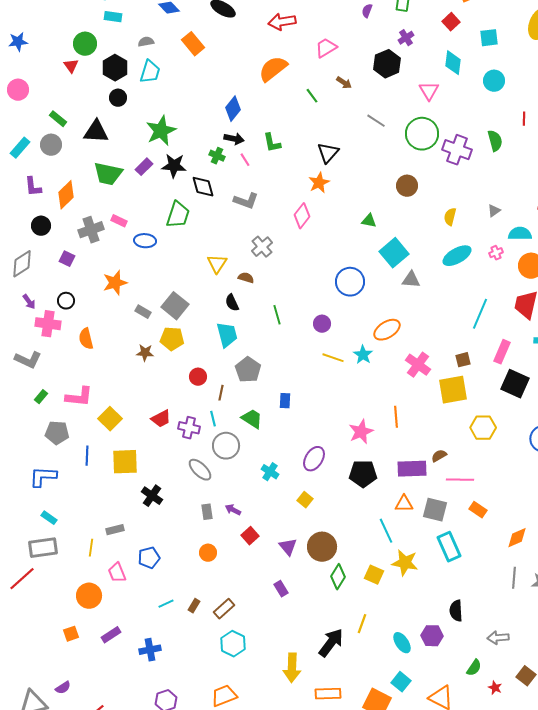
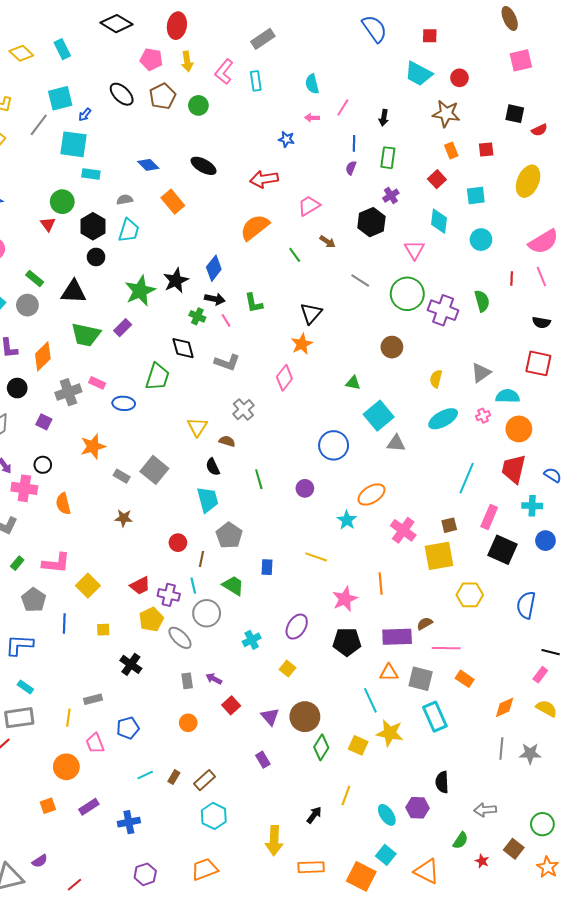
black star: (174, 166) -> (176, 281), moved, turned -30
gray triangle: (494, 211) -> (481, 373), size x1.5
yellow pentagon: (172, 339) -> (151, 619), moved, turned -30
yellow line: (333, 358) -> (316, 557), moved
gray pentagon: (57, 433) -> (34, 600), turned 30
yellow square: (125, 462) -> (103, 630), size x0.5
cyan cross: (270, 472) -> (252, 640), turned 30
black arrow: (331, 643) -> (314, 815), size x0.6

